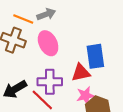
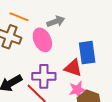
gray arrow: (46, 14) -> (56, 21), moved
red triangle: (81, 73) -> (73, 68), turned 30

